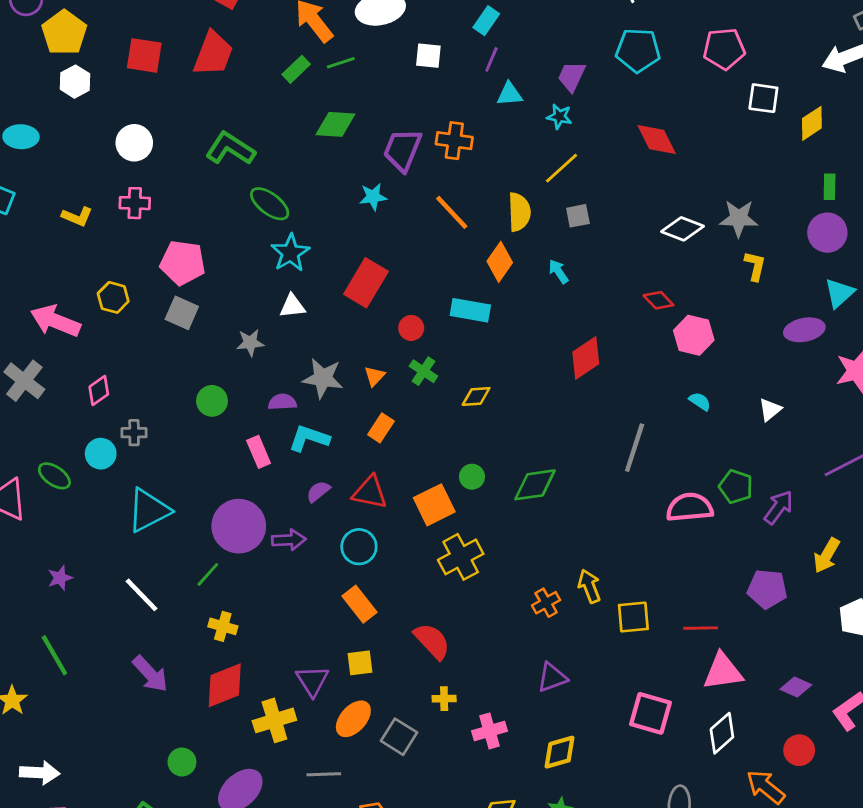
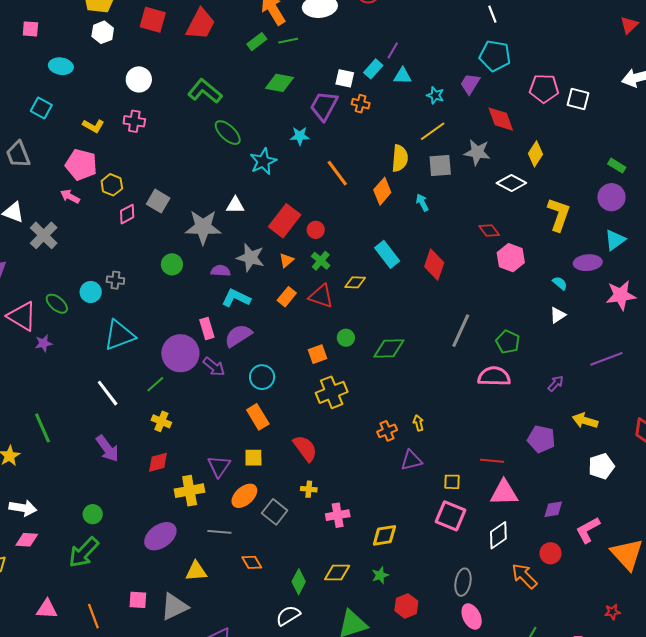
cyan rectangle: (486, 21) -> (373, 69), moved
pink pentagon: (724, 49) -> (544, 88), moved
white square: (428, 56) -> (345, 78), moved
purple trapezoid: (572, 76) -> (470, 84), moved
yellow diamond: (812, 123) -> (535, 154), moved, turned -30
orange cross: (454, 141) -> (361, 104), size x0.7
green rectangle: (830, 187) -> (617, 166), turned -66
orange line: (452, 212) -> (337, 173), moved
gray square: (578, 216) -> (440, 166), size x1.4
gray star: (739, 218) -> (477, 152), moved
cyan star: (290, 253) -> (263, 161), moved
pink pentagon: (183, 263) -> (81, 165), moved
yellow L-shape: (755, 266) -> (559, 214), size x1.6
red rectangle: (366, 283) -> (285, 221), moved
cyan rectangle: (470, 310) -> (387, 254), moved, turned 36
pink arrow: (55, 321) -> (70, 196), size x0.6
gray star: (250, 343) -> (203, 227), size x1.8
red diamond: (586, 358) -> (434, 265), turned -44
pink diamond: (99, 390) -> (127, 214), moved
cyan semicircle: (700, 401) -> (560, 283), moved
pink rectangle: (259, 452) -> (207, 328), moved
green pentagon: (736, 487) -> (508, 342), moved
purple semicircle: (318, 492) -> (238, 336), size x1.6
red triangle: (370, 492) -> (321, 296), moved
orange square: (434, 505) -> (317, 354), size x0.7
purple arrow: (779, 507) -> (556, 383), size x0.7
purple arrow: (289, 540) -> (214, 367), turned 35
yellow arrow: (827, 555) -> (585, 421), turned 70
purple star: (60, 578) -> (44, 343), moved
yellow arrow: (589, 586) -> (418, 423), size x0.7
yellow square: (633, 617) -> (452, 482), moved, size x0.7
purple triangle: (552, 677) -> (411, 460), moved
red diamond: (225, 685) -> (158, 462), size x0.7
purple diamond: (796, 687) -> (553, 509), turned -40
green circle: (182, 762) -> (93, 514), moved

